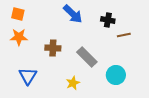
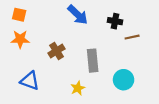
brown cross: (53, 48) -> (56, 51), turned -35
gray rectangle: (87, 57) -> (93, 61), turned 40
blue triangle: (28, 76) -> (30, 81), turned -42

